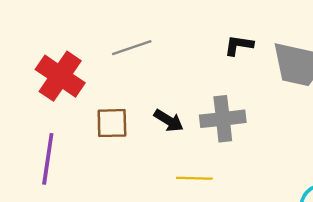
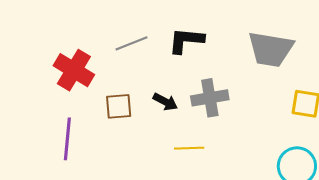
black L-shape: (239, 45) -> (186, 40), moved, size x1.5

